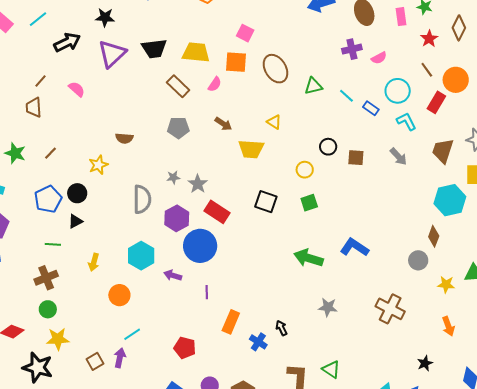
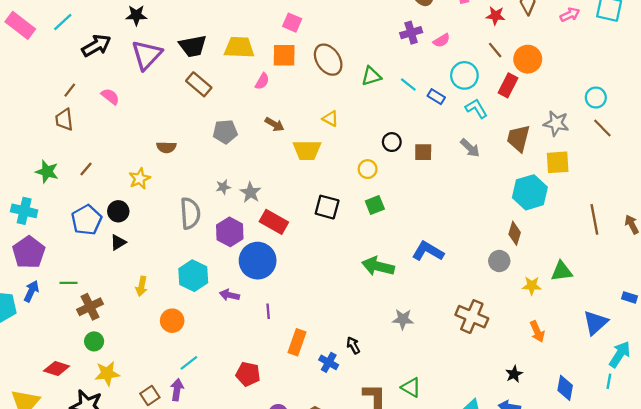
red star: (429, 39) -> (496, 16), turned -30
brown rectangle: (178, 86) -> (199, 84), moved
green line: (53, 244) -> (69, 283), moved

